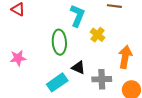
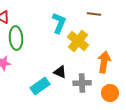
yellow cross: (98, 35) -> (78, 41), size x1.5
green ellipse: (59, 42) -> (16, 38), moved

